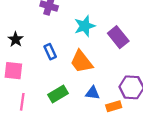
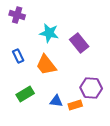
cyan star: (85, 26) -> (49, 33), turned 30
blue triangle: (93, 93) -> (56, 101), moved

